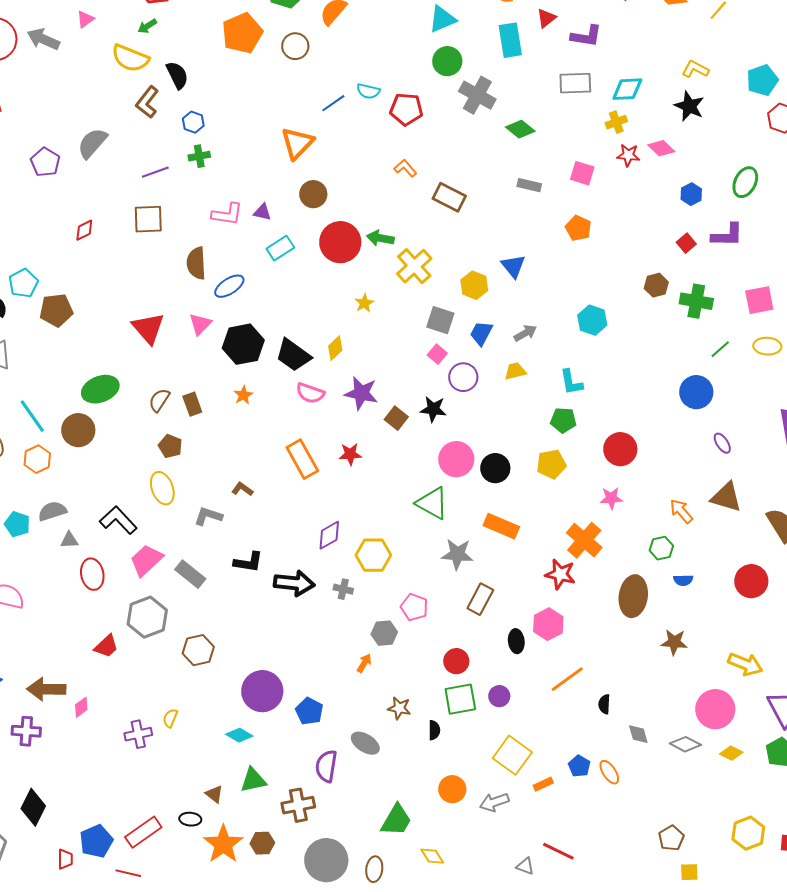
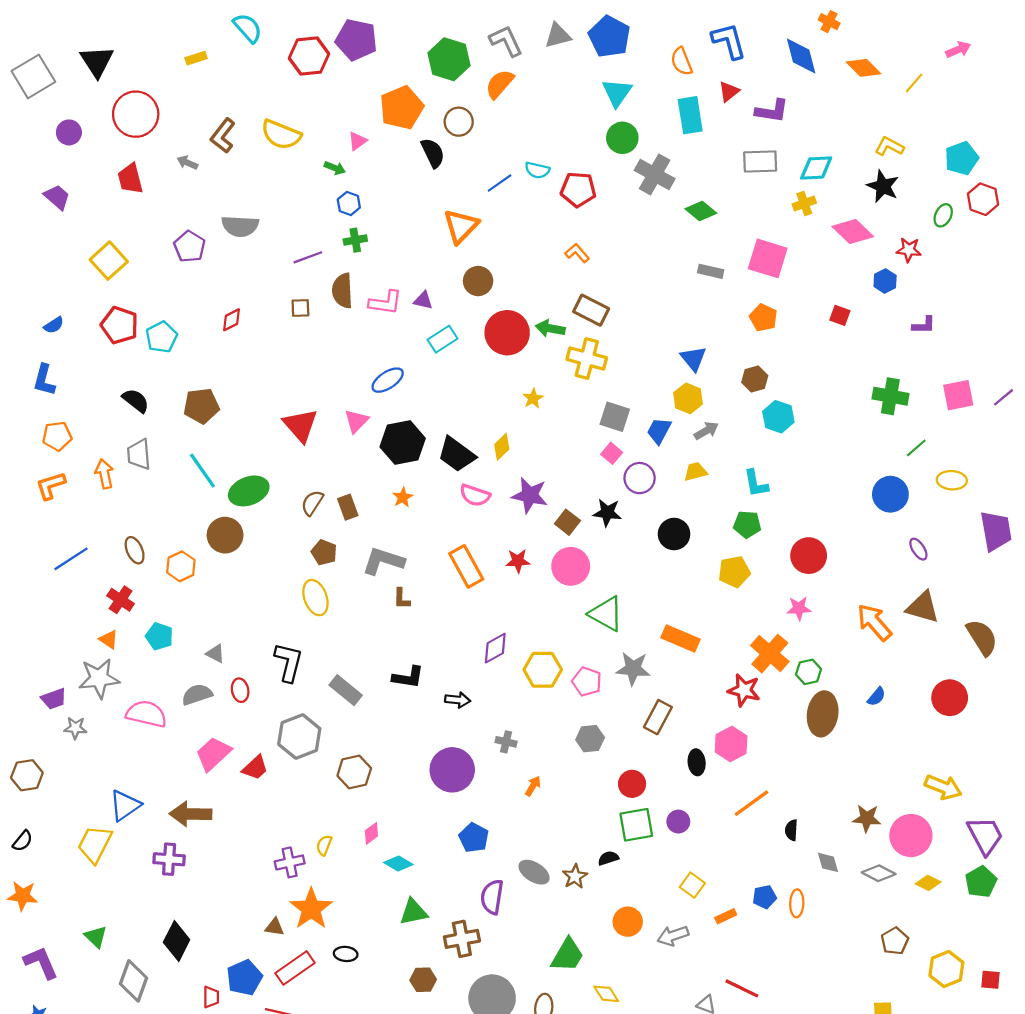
pink triangle: (85, 19) -> (357, 141), moved
cyan triangle: (442, 19) -> (617, 93), turned -32
green arrow: (147, 26) -> (335, 168), moved, turned -126
gray arrow: (43, 39) -> (187, 163), moved, size x0.6
black semicircle: (177, 75) -> (433, 153), moved
brown L-shape: (147, 102) -> (223, 136), moved
gray semicircle: (92, 143) -> (240, 226), turned -128
pink diamond: (661, 148) -> (853, 231), size x1.4
red star: (628, 155) -> (909, 250), moved
pink square: (582, 173) -> (768, 258), size x1.5
green ellipse: (745, 182) -> (943, 215), moved, size x0.7
brown rectangle: (449, 197) -> (591, 310), moved
brown square: (148, 219) -> (300, 308), size x0.6
purple L-shape: (727, 235) -> (924, 325), size x0.7
red square: (686, 243) -> (840, 315), moved, turned -30
brown semicircle: (196, 263) -> (342, 291), moved
yellow cross: (414, 266) -> (587, 359), turned -33
cyan pentagon: (23, 283) -> (162, 337), moved
yellow hexagon: (474, 285) -> (688, 398), moved
brown hexagon: (656, 285) -> (755, 379), moved
yellow ellipse: (767, 346) -> (952, 480), moved
cyan line: (32, 416) -> (202, 471), moved
pink circle: (456, 459) -> (571, 566), moved
black circle: (495, 468) -> (674, 534), moved
brown L-shape: (242, 489) -> (402, 599), turned -125
gray semicircle: (52, 511) -> (197, 694), moved
orange arrow: (681, 511) -> (874, 622), size x1.4
gray L-shape: (208, 516) -> (383, 561), moved, size x1.4
black L-shape: (118, 520) -> (289, 662), moved, turned 57
gray triangle: (69, 540) -> (215, 654), turned 30
green hexagon: (661, 548) -> (809, 672), moved
pink trapezoid: (146, 560) -> (213, 754), moved
red ellipse: (92, 574) -> (240, 690), size x0.7
blue semicircle: (683, 580) -> (876, 697), turned -48
black arrow: (294, 583) -> (458, 700), size x0.6
gray cross: (343, 589) -> (506, 742), moved
pink pentagon: (414, 607) -> (587, 682), moved
gray hexagon: (384, 633) -> (590, 739), moved
brown star: (674, 642) -> (867, 818), moved
purple circle: (262, 691) -> (452, 770), moved
pink diamond: (81, 707) -> (371, 833), moved
brown star: (399, 708) -> (575, 876), moved, turned 30
black semicircle: (434, 730) -> (608, 858), turned -108
yellow square: (512, 755) -> (692, 885), size x0.6
blue pentagon: (579, 766) -> (764, 897), turned 30
orange ellipse: (609, 772) -> (797, 903), turned 35
brown triangle: (214, 794) -> (275, 927), moved, turned -30
brown pentagon: (671, 838) -> (895, 941), moved
orange star: (223, 844) -> (311, 909), moved

